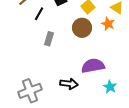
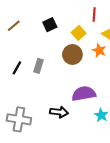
black line: (39, 14) -> (17, 68), moved
gray cross: (30, 91) -> (19, 119), turned 30

